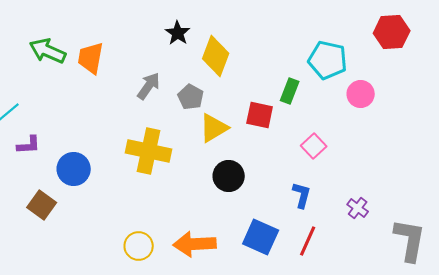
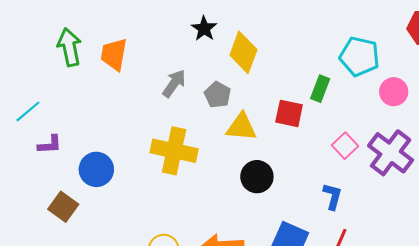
green arrow: (48, 51) -> (69, 47), turned 54
yellow triangle: (214, 128) -> (241, 127), turned 36
purple cross: (358, 208) -> (391, 153), moved, size x2.0

